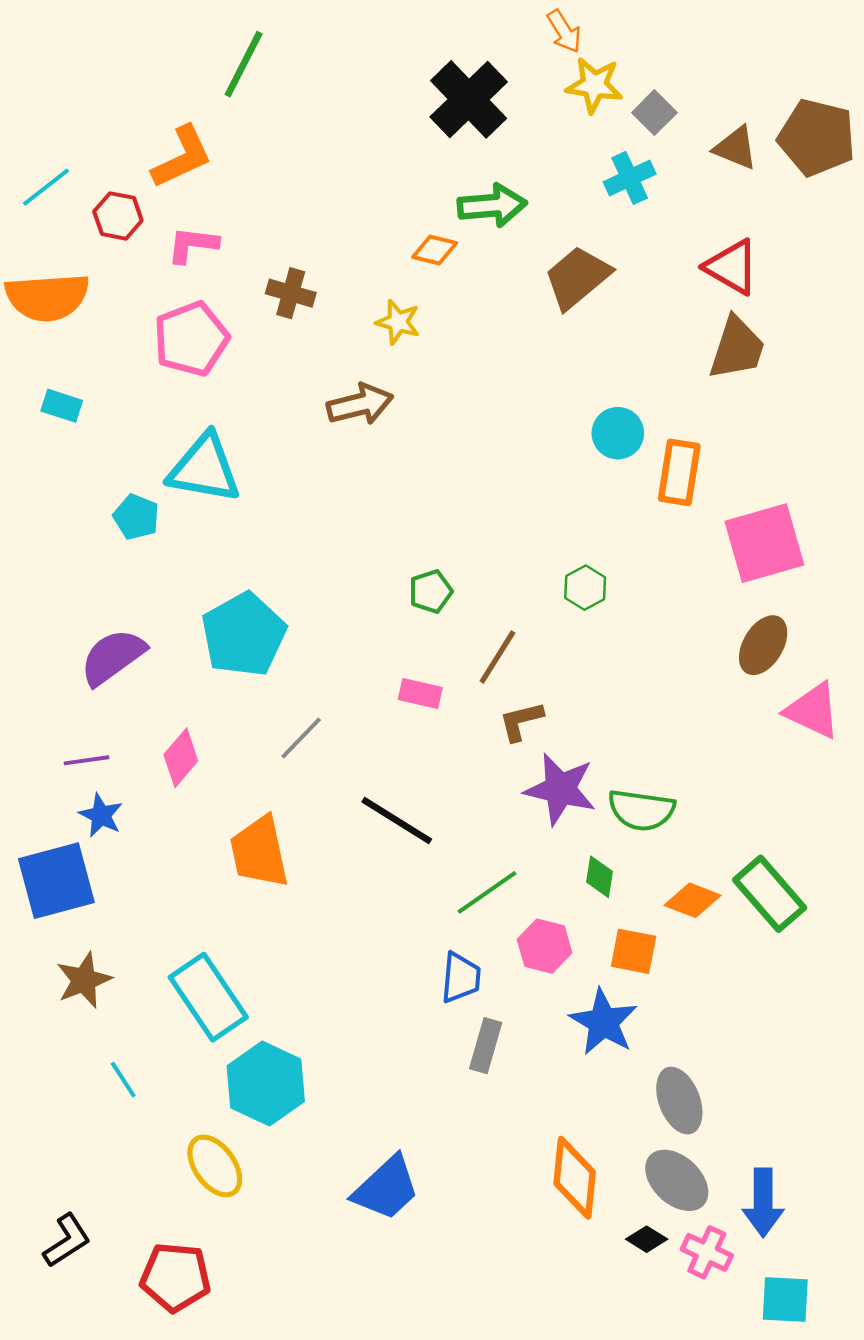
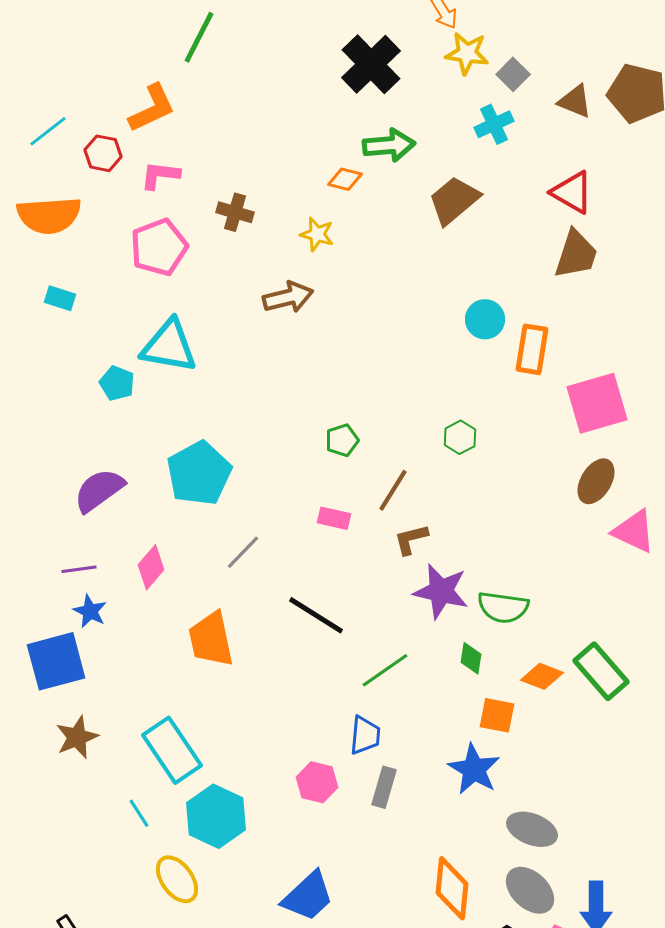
pink hexagon: (545, 946) -> (317, 782), moved
cyan line: (123, 1080) -> (139, 813), moved
gray ellipse: (679, 1101) -> (532, 829), turned -48

